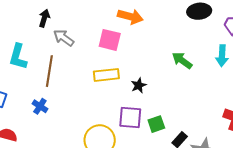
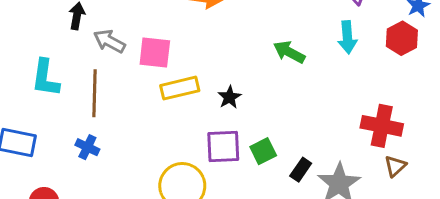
pink square: (110, 40) -> (155, 53), moved

